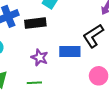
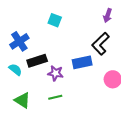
black rectangle: (35, 23) -> (37, 61), moved

